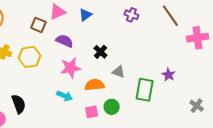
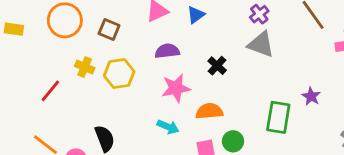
purple cross: (131, 15) -> (259, 14), turned 32
brown square: (38, 25) -> (109, 30), moved
purple semicircle: (64, 41) -> (167, 51), turned -30
gray triangle: (119, 72) -> (261, 44), moved, size x1.5

